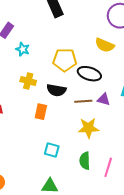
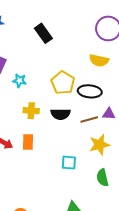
yellow pentagon: (65, 60) -> (63, 83), turned -30
orange rectangle: (41, 112) -> (28, 142), moved
cyan square: (52, 150) -> (69, 163), moved

